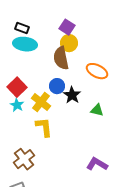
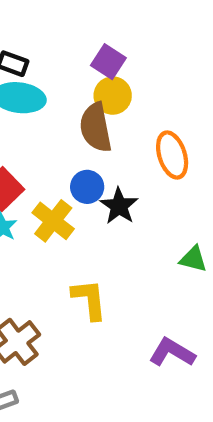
orange ellipse: (97, 71) -> (172, 155), turned 45
green triangle: (97, 110) -> (193, 259), moved
yellow L-shape: (44, 127) -> (89, 299), moved

